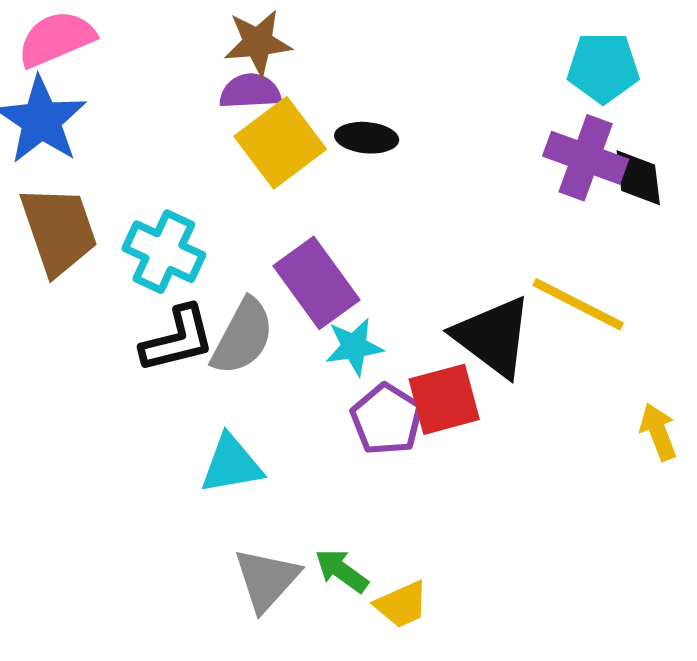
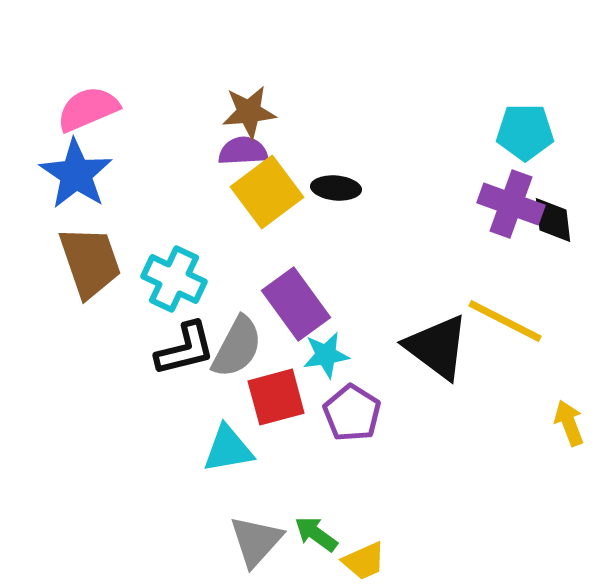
red square: (444, 399) -> (276, 397), moved

